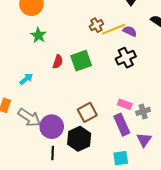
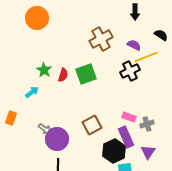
brown cross: (96, 25) -> (101, 39), size x1.6
yellow line: (114, 29) -> (146, 57), moved
green star: (38, 35) -> (44, 70), moved
gray arrow: (29, 117) -> (45, 129), moved, size x0.6
black hexagon: (79, 139) -> (114, 151), moved

